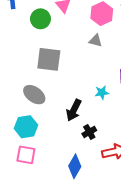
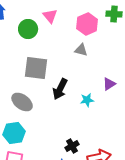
black arrow: (74, 110) -> (60, 89), moved
black cross: (89, 132) -> (72, 146), moved

